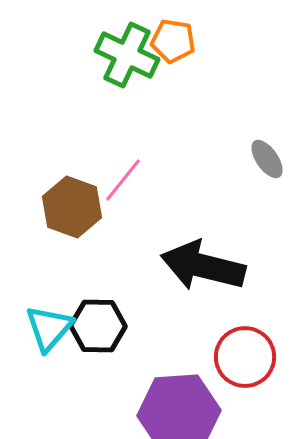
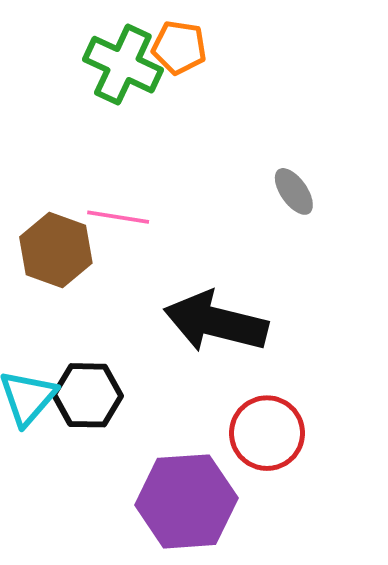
pink line: (123, 180) -> (118, 217), turned 60

